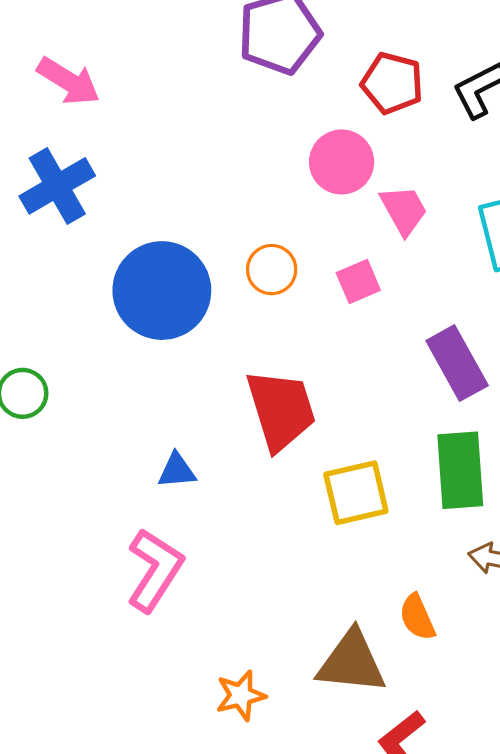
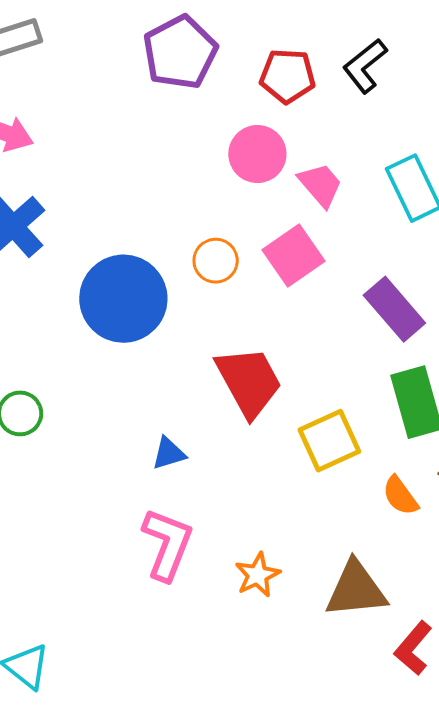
pink square: (358, 282) -> (294, 256), size x1.5
orange semicircle: (417, 617) -> (400, 496), moved
orange star: (241, 695) -> (258, 575), moved

